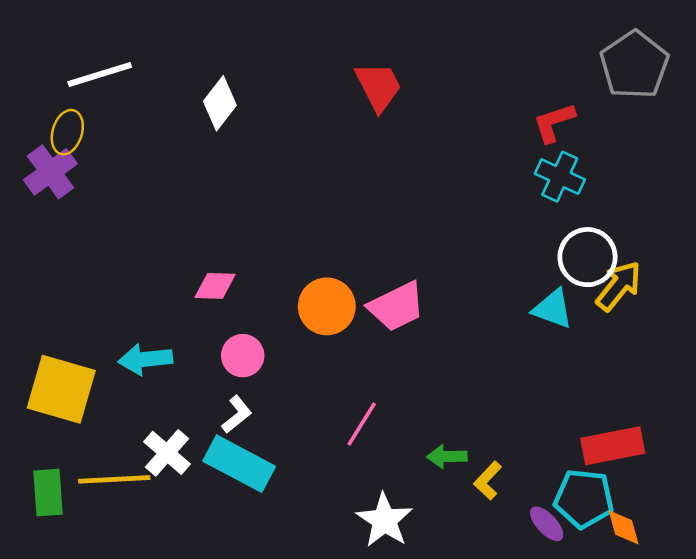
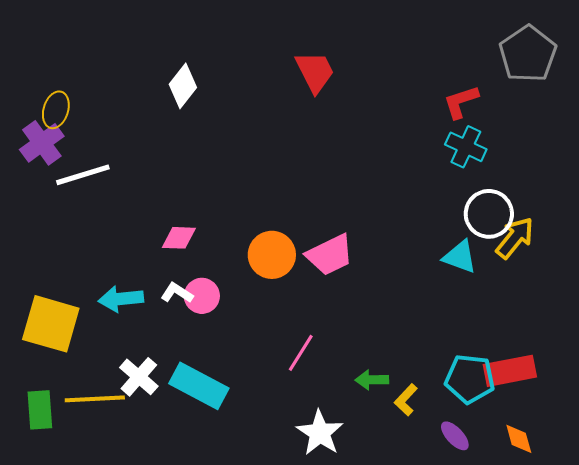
white line: (100, 74) -> (83, 175), moved
white L-shape: (237, 414) -> (177, 293), moved, turned -108
cyan pentagon: (584, 499) -> (470, 379), moved

